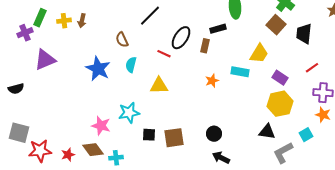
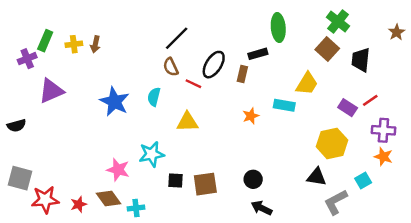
brown semicircle: (122, 40) -> (171, 67), moved
purple rectangle: (280, 78) -> (348, 108), moved

